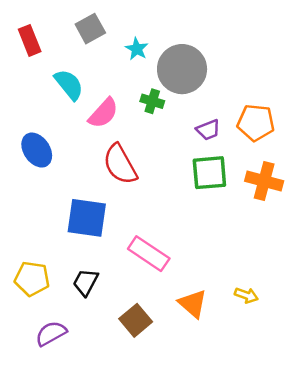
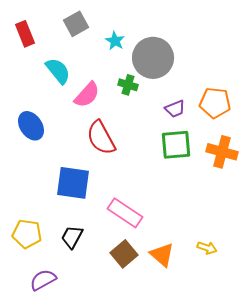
brown square: (136, 320) -> (124, 254), moved

